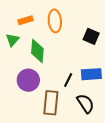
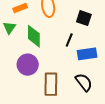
black line: (68, 80) -> (69, 40), moved

